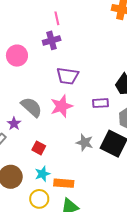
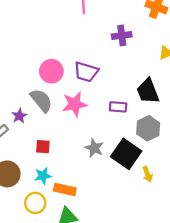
purple cross: (52, 40) -> (122, 35), moved
pink circle: (17, 56) -> (51, 71), moved
red square: (39, 148) -> (43, 147), turned -32

